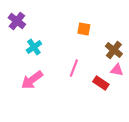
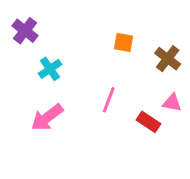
brown cross: (114, 50) -> (168, 59), moved

